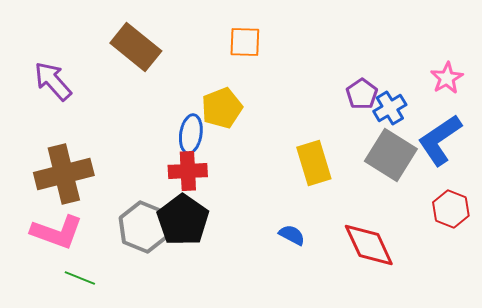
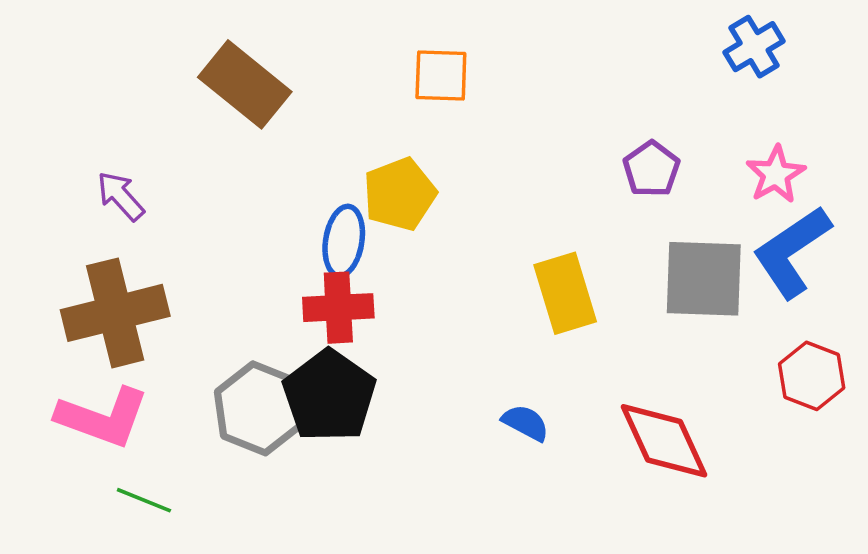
pink star: (447, 78) -> (776, 174), moved
purple arrow: (53, 81) -> (121, 196), moved, size x0.7
blue cross: (390, 108) -> (754, 47), moved
gray square: (391, 155) -> (704, 279), turned -30

